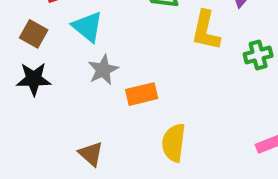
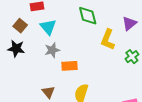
green cross: (258, 55) -> (132, 57), turned -32
brown triangle: (91, 154) -> (48, 92), moved

